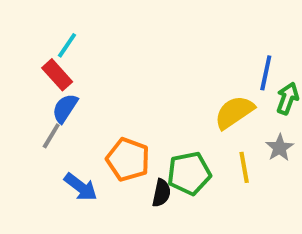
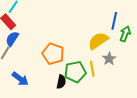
gray star: (280, 148) -> (109, 59), moved
orange pentagon: (128, 159) -> (53, 54), moved
yellow line: (244, 167) -> (92, 69), moved

